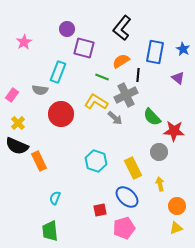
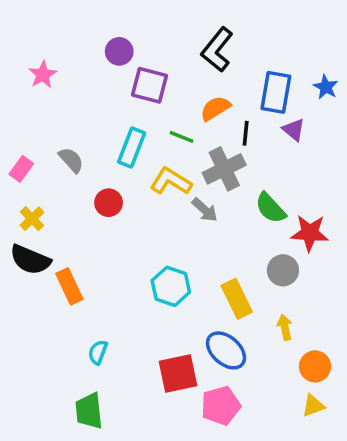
cyan rectangle: (58, 72) -> (132, 148), moved
purple triangle: (178, 78) -> (294, 130), moved
gray semicircle: (40, 90) -> (71, 160), turned -140
red circle: (61, 114) -> (109, 203), size x0.6
red square: (100, 210) -> (178, 374), size x1.6

